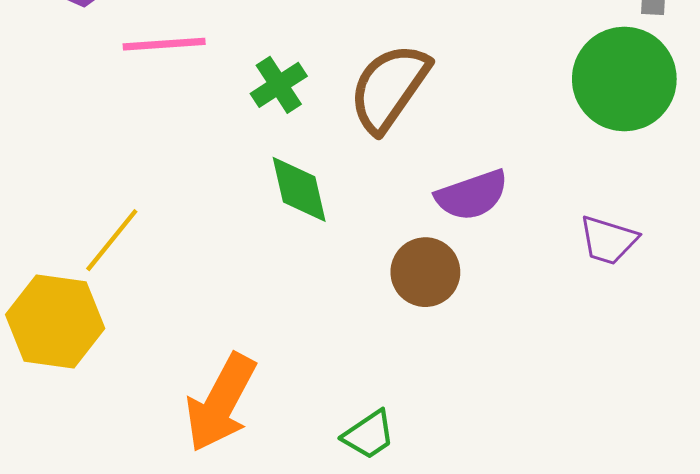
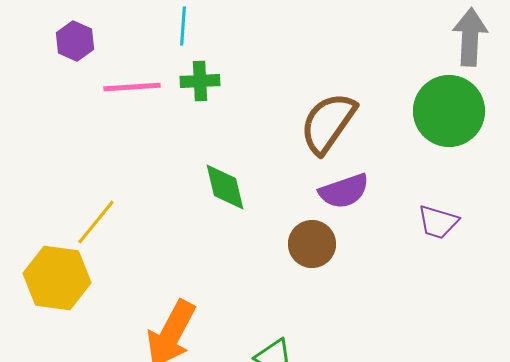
green cross: (279, 85) -> (200, 81), moved, turned 30
brown semicircle: (389, 88) -> (328, 123), moved

